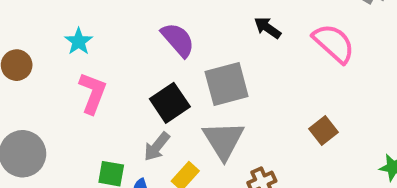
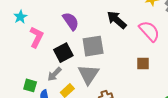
black arrow: (268, 28) -> (117, 20), size x1.5
pink L-shape: (93, 93) -> (36, 37), moved
brown square: (323, 131) -> (143, 64), moved, turned 32

